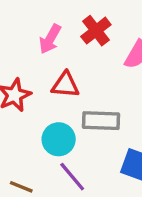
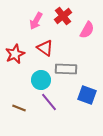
red triangle: (65, 85) -> (45, 48), turned 30

